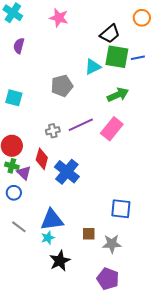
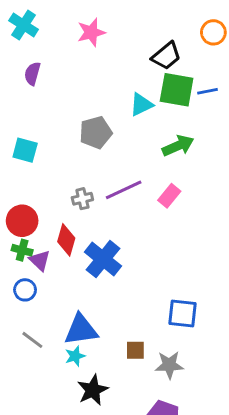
pink star: (59, 18) -> (91, 32), turned -30
pink rectangle: (112, 129) -> (169, 196), size x0.7

